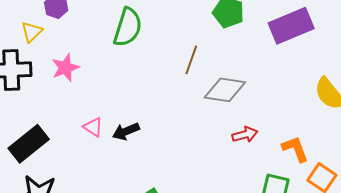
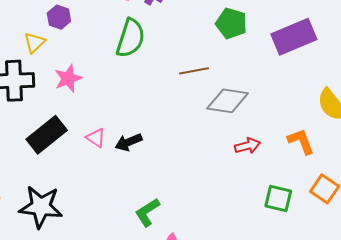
brown line: (191, 60) -> (194, 71), turned 60
black rectangle: (29, 144) -> (47, 135), moved
orange L-shape: (295, 149) -> (301, 141), moved

